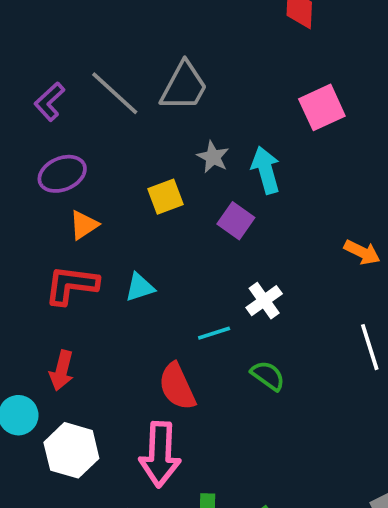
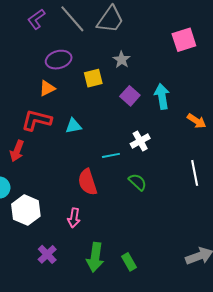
cyan arrow: (266, 170) -> (162, 96), moved
purple ellipse: (62, 174) -> (59, 60), moved
red arrow: (62, 370) -> (17, 151), moved
pink arrow: (160, 454) -> (74, 218), size x0.6

